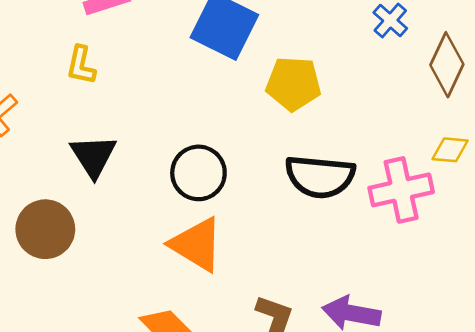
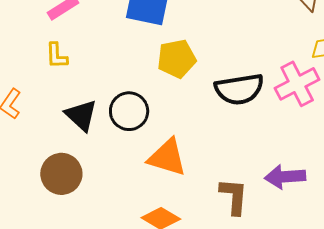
yellow pentagon: (293, 84) -> (177, 59), moved
black circle: (198, 173) -> (129, 111), moved

